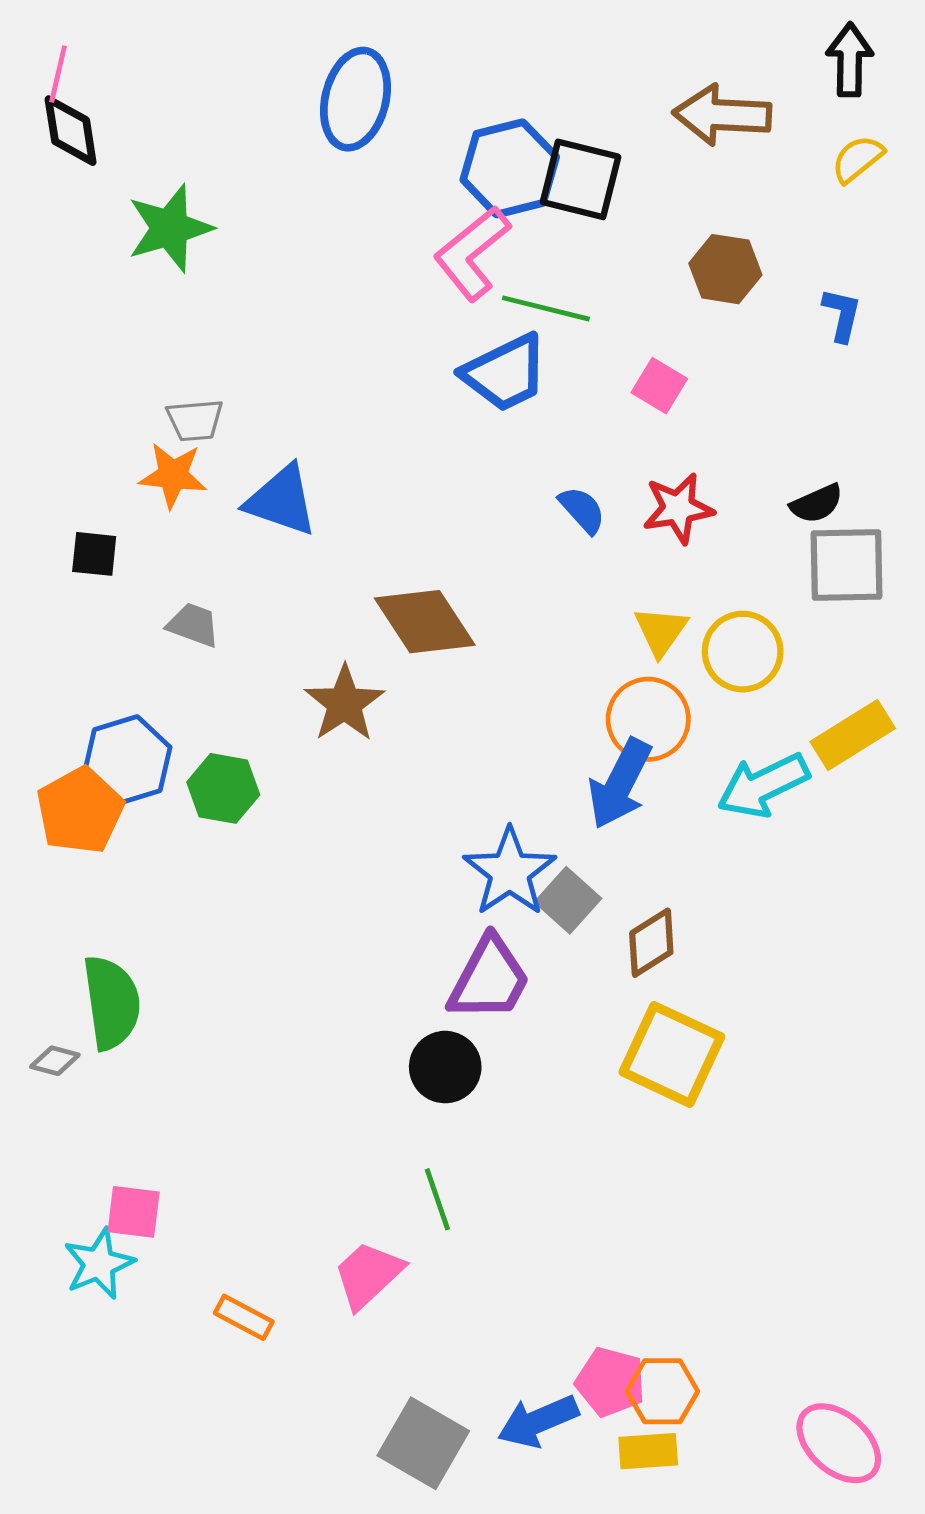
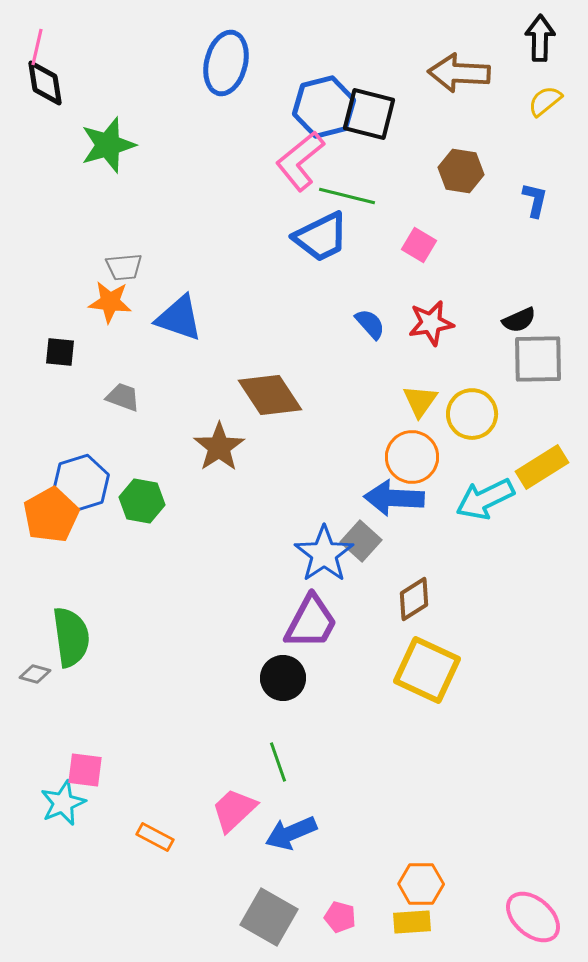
blue arrow: (620, 784) -> (394, 498), turned 66
gray square: (568, 900) -> (361, 541), moved
pink pentagon: (610, 1382) -> (340, 917), moved, size x0.7
blue arrow: (538, 1421) -> (291, 833), moved

